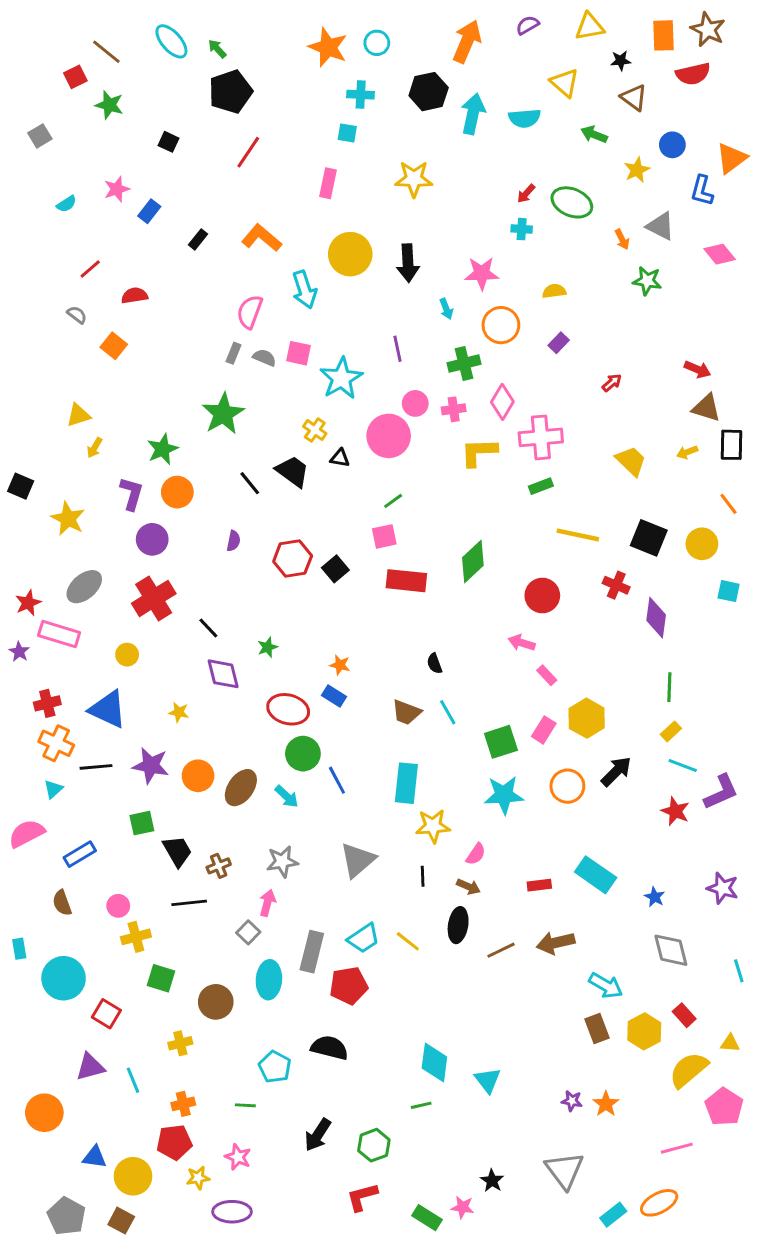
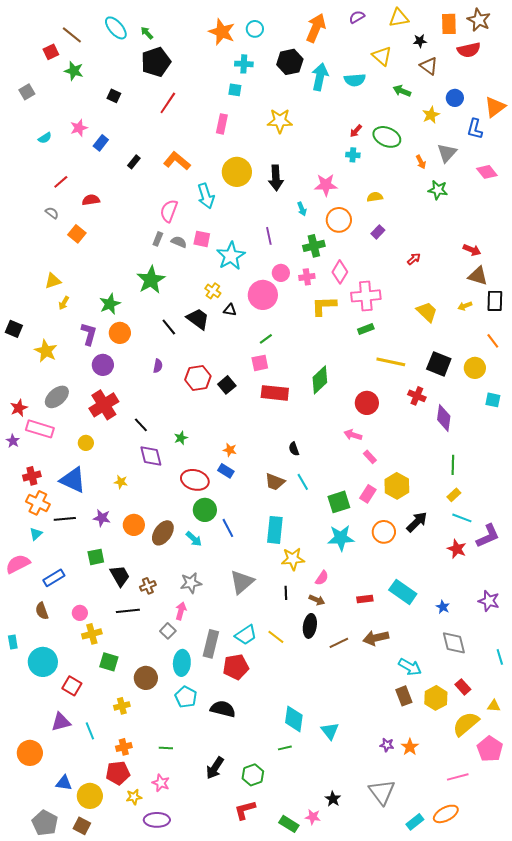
gray triangle: (661, 226) -> (447, 153), turned 45
purple star: (151, 765) -> (102, 518), size x0.7
cyan pentagon: (275, 1067) -> (186, 697), moved

